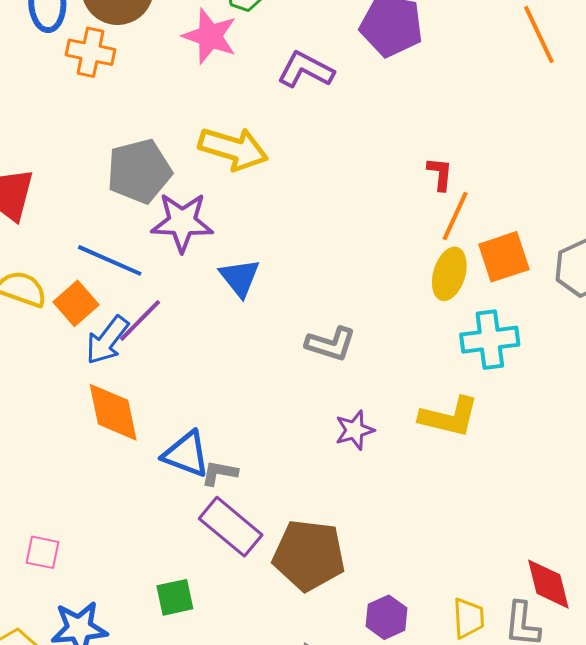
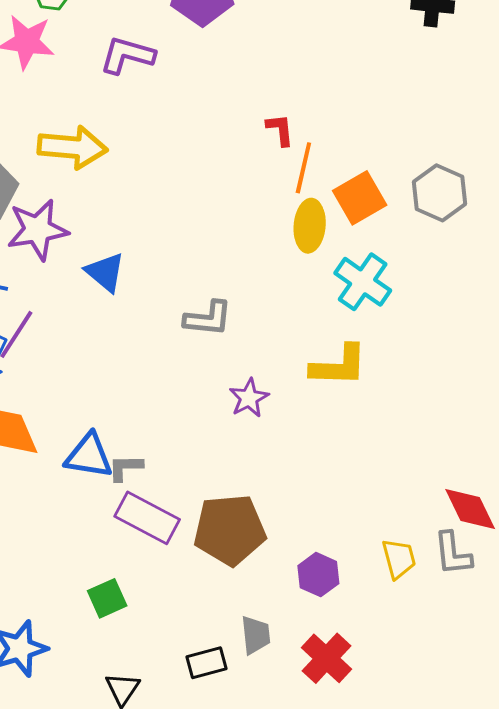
cyan cross: (490, 340) -> (363, 282), turned -36

